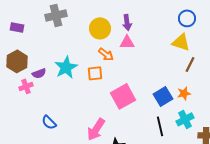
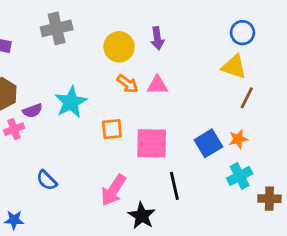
pink triangle: (127, 42) -> (157, 85), moved
orange square: (95, 73) -> (112, 129), moved
pink square: (123, 96) -> (152, 143), turned 30
black line: (160, 126) -> (174, 186), moved

